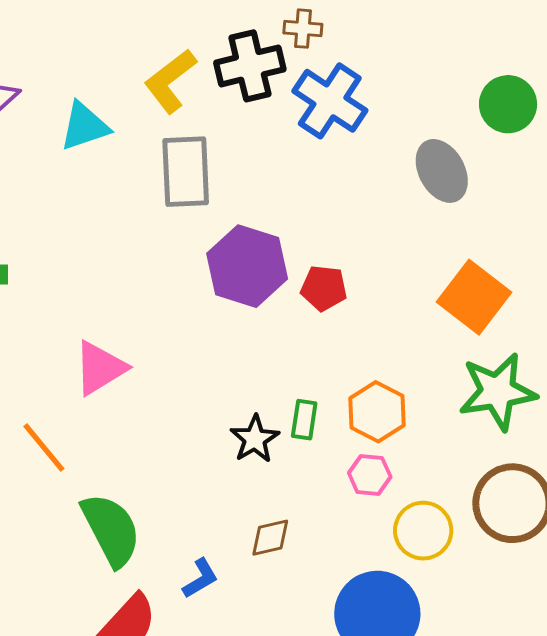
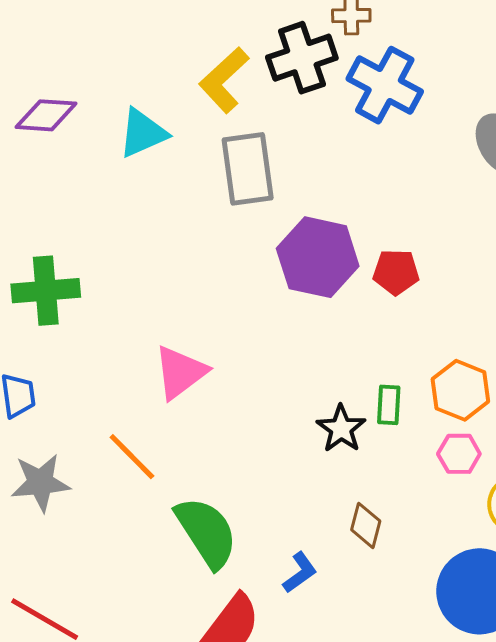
brown diamond: (270, 538) -> (366, 525), turned -57

